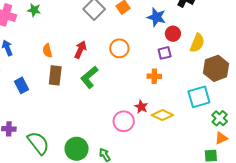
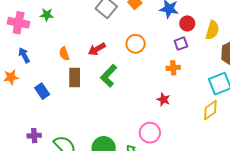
red arrow: (80, 50) -> (97, 49), turned -138
yellow diamond: (162, 115) -> (210, 110), moved, turned -55
pink circle: (124, 121) -> (150, 133), moved

